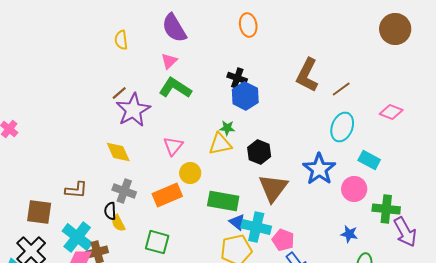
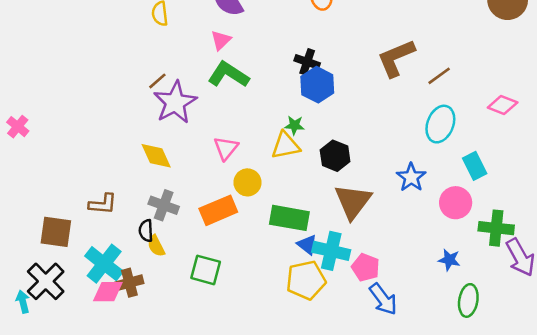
brown L-shape: (307, 75) -> (396, 58), turned 40
cyan rectangle: (369, 160) -> (475, 166), turned 35
blue star: (319, 169) -> (411, 177), size x0.7

